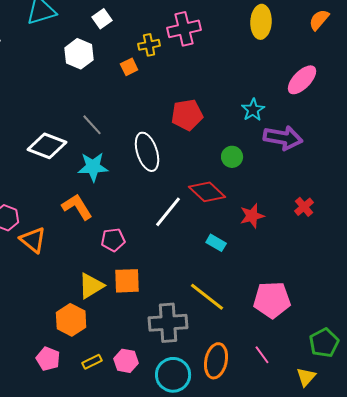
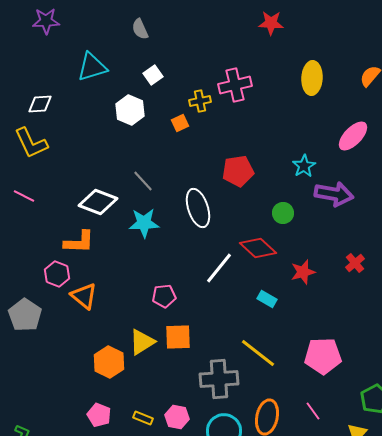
orange L-shape: (77, 207) -> (79, 242), moved, turned 124
orange hexagon: (71, 320) -> (109, 362), moved
yellow rectangle: (92, 362) -> (143, 418), turned 48

